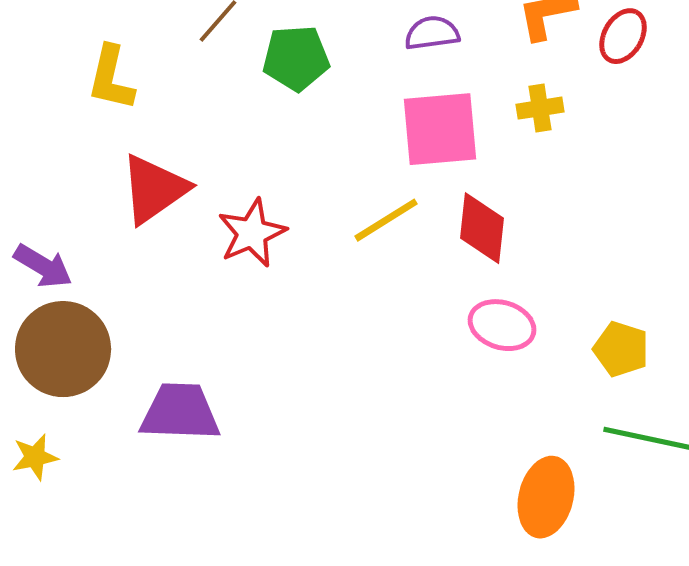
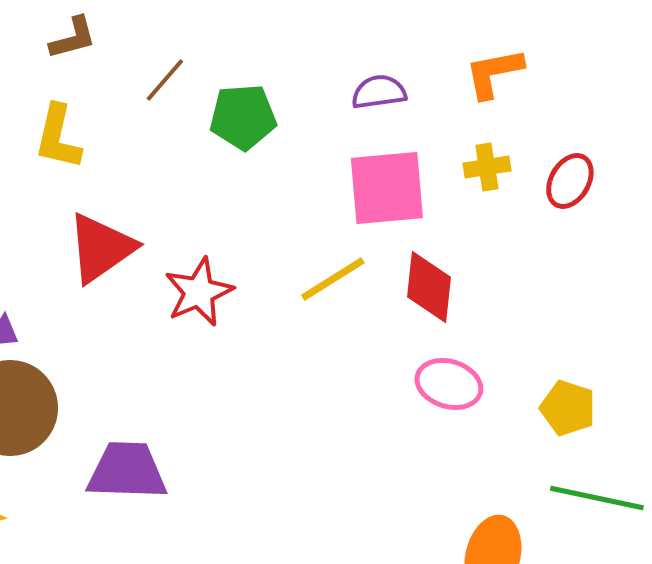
red ellipse: (623, 36) -> (570, 181), moved

